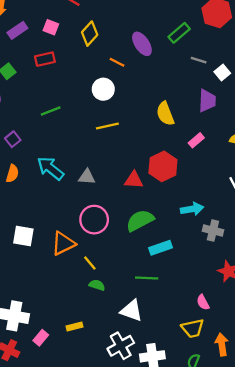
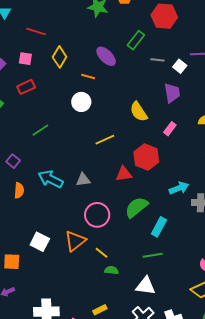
yellow line: (107, 126) -> (105, 140), moved
white square: (23, 236) -> (40, 242), turned 30
cyan rectangle: (161, 248) -> (159, 227), turned -30

